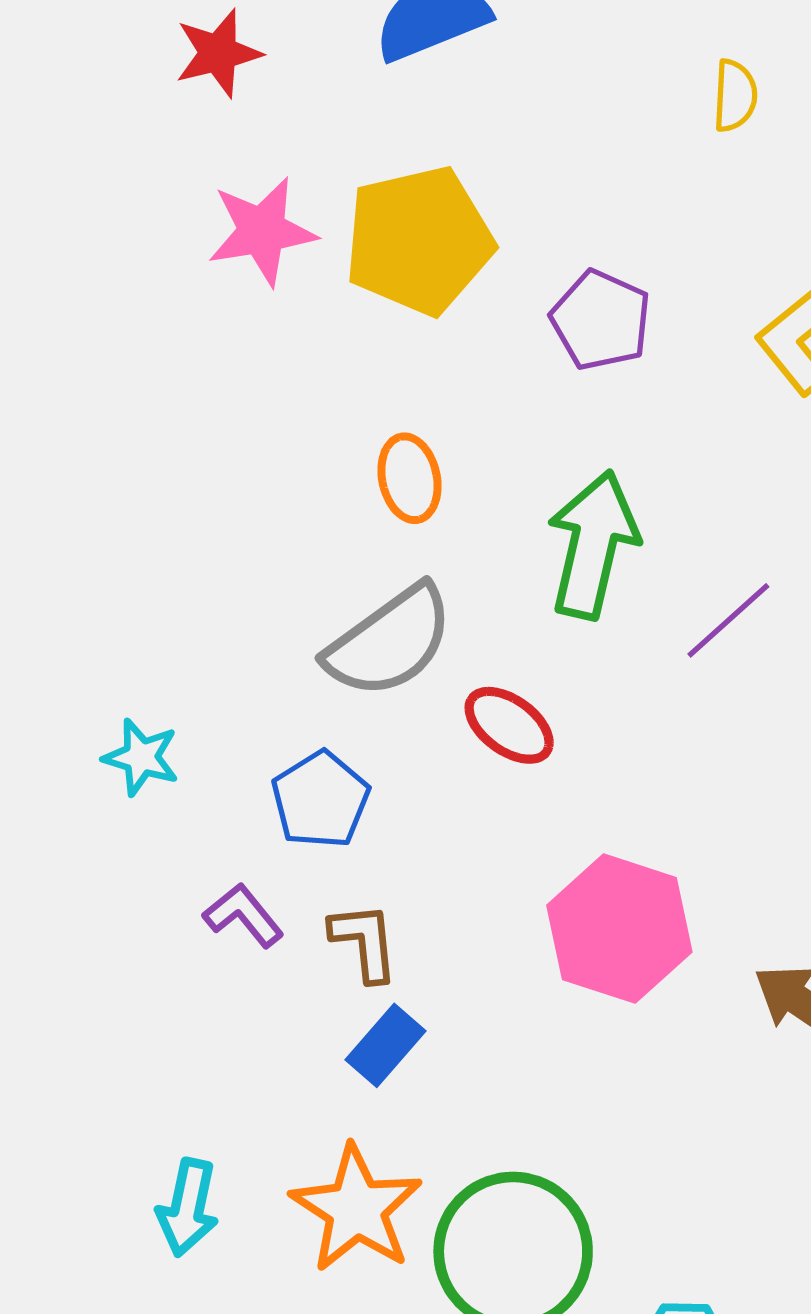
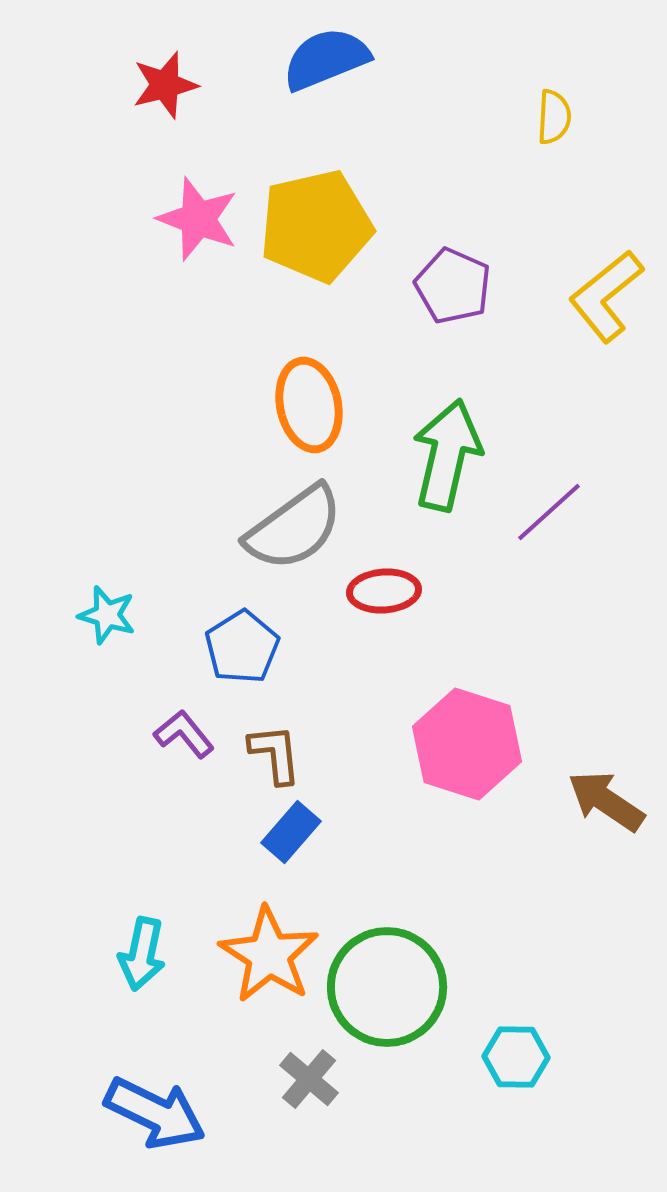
pink star: (262, 231) -> (198, 219), turned 30
orange ellipse: (409, 478) -> (309, 405), size x1.4
red ellipse: (509, 725) -> (384, 591), turned -40

